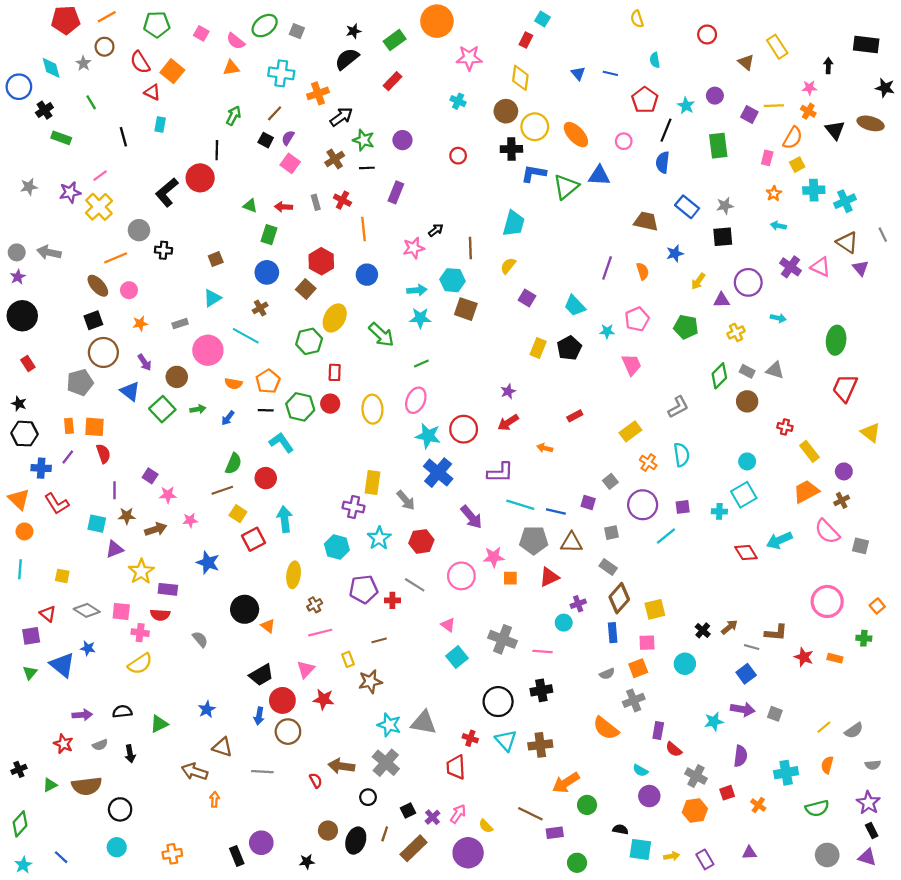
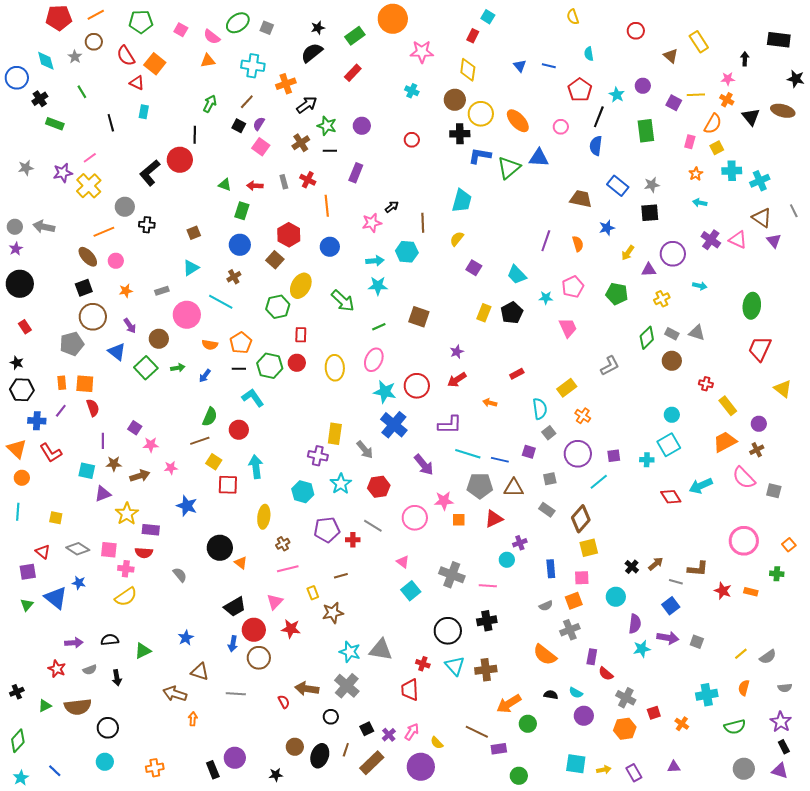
brown square: (466, 309) -> (419, 317), moved
cyan semicircle: (682, 455) -> (540, 409), moved
red square: (253, 539) -> (228, 485), turned 30
brown diamond: (619, 598) -> (581, 519), moved
purple semicircle: (740, 756) -> (635, 624), moved
black semicircle: (620, 829) -> (551, 695), moved

